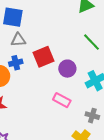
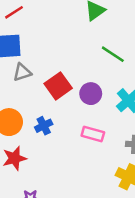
blue cross: (16, 63) -> (44, 126), moved

